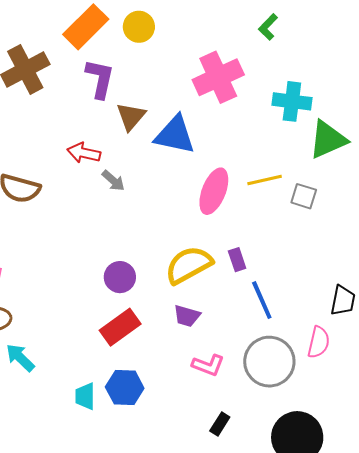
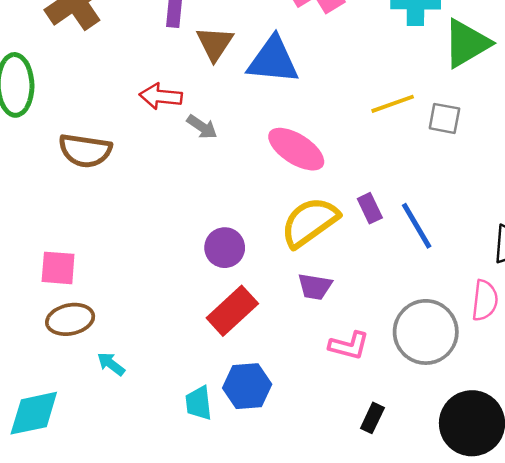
pink ellipse: (214, 191) -> (296, 149), moved, turned -72
blue line: (262, 300) -> (417, 226), moved
cyan arrow: (20, 358) -> (111, 364), size x0.7

